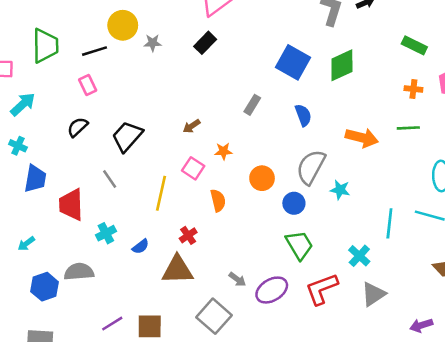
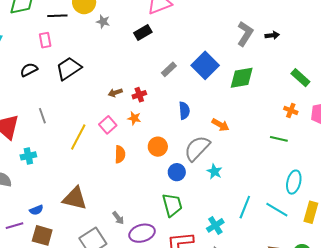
gray rectangle: (252, 105) -> (169, 69), moved
blue semicircle: (303, 115) -> (184, 111), moved
black trapezoid: (127, 136) -> (69, 68), moved
orange arrow: (362, 138) -> (220, 125), moved, size x0.7
red cross: (188, 235) -> (139, 95), moved
blue semicircle: (141, 246) -> (36, 210), moved

